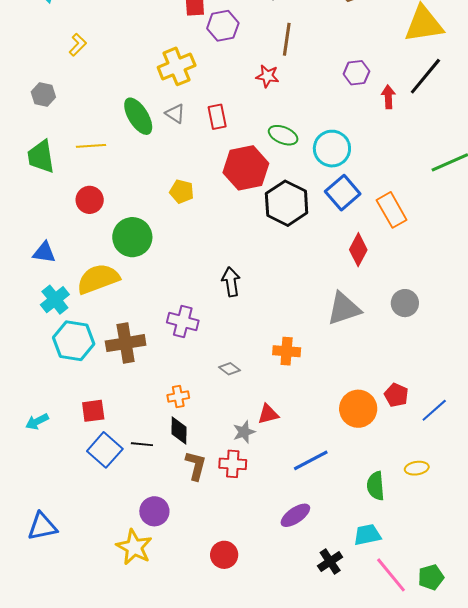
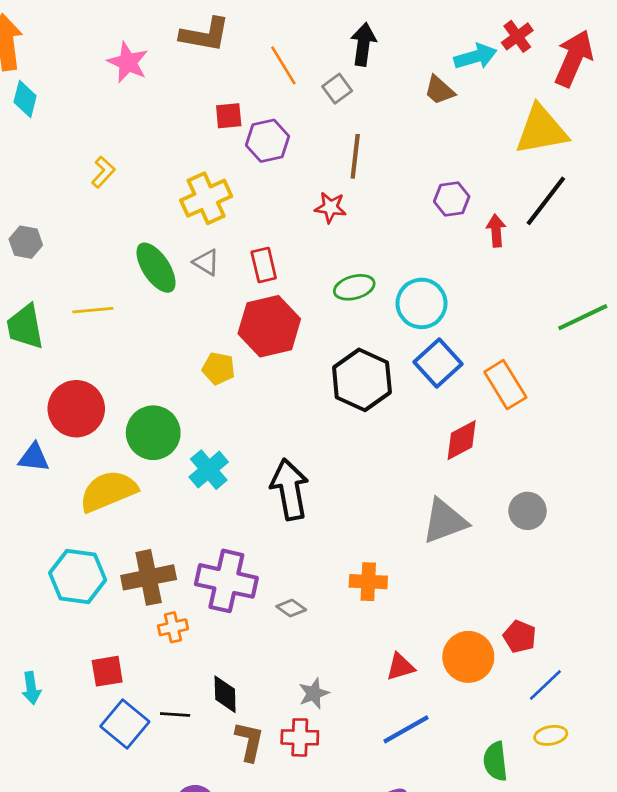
yellow L-shape: (78, 45) -> (103, 172), moved
green ellipse: (283, 135) -> (354, 287), turned -36
red hexagon: (246, 168) -> (269, 326), moved
red circle: (90, 200) -> (76, 409), moved, size x1.5
red diamond: (358, 250) -> (462, 440), turned 36
black arrow: (231, 282) -> (290, 489), size x1.5
cyan cross: (55, 300) -> (209, 470), moved
purple cross: (183, 321) -> (226, 581), moved, size x1.4
orange cross: (178, 396) -> (173, 627), moved
blue line: (434, 410) -> (545, 685), moved
red triangle: (268, 414) -> (400, 667), moved
cyan arrow: (37, 421) -> (31, 688), turned -70

